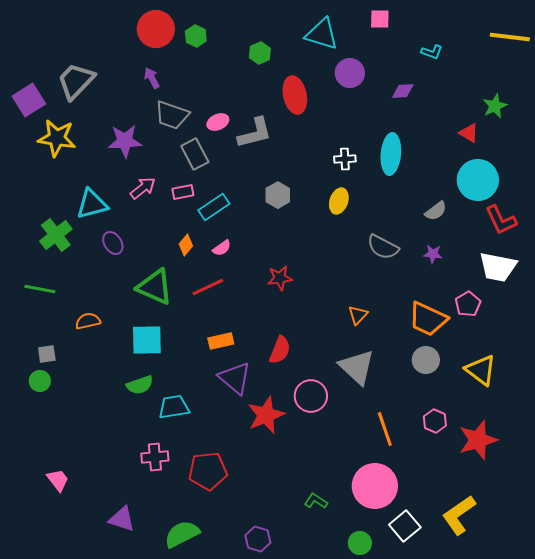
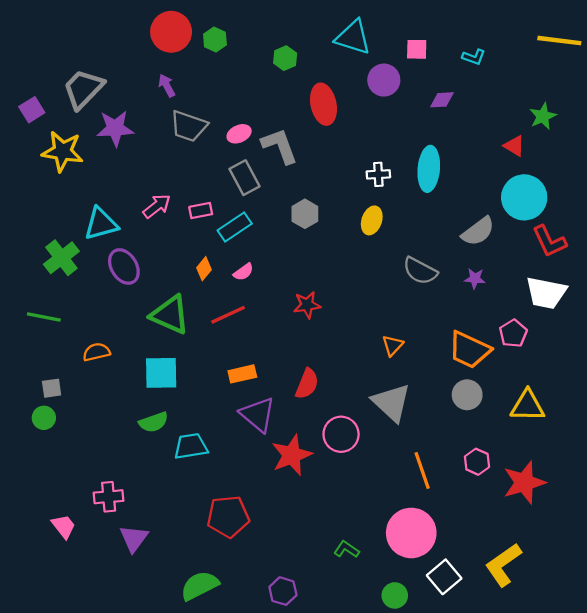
pink square: (380, 19) -> (417, 49), moved
purple square: (29, 100) -> (32, 110), size x0.7
gray L-shape: (255, 133) -> (280, 146), turned -96
purple star: (125, 141) -> (115, 128), moved
gray rectangle: (195, 154) -> (245, 178), moved
gray semicircle: (436, 211) -> (478, 231), size x1.4
purple ellipse: (113, 243) -> (124, 266), size x1.4
yellow triangle: (481, 370) -> (527, 406), turned -36
pink cross: (155, 457) -> (109, 497), moved
purple triangle: (122, 519) -> (134, 538), moved, turned 48

